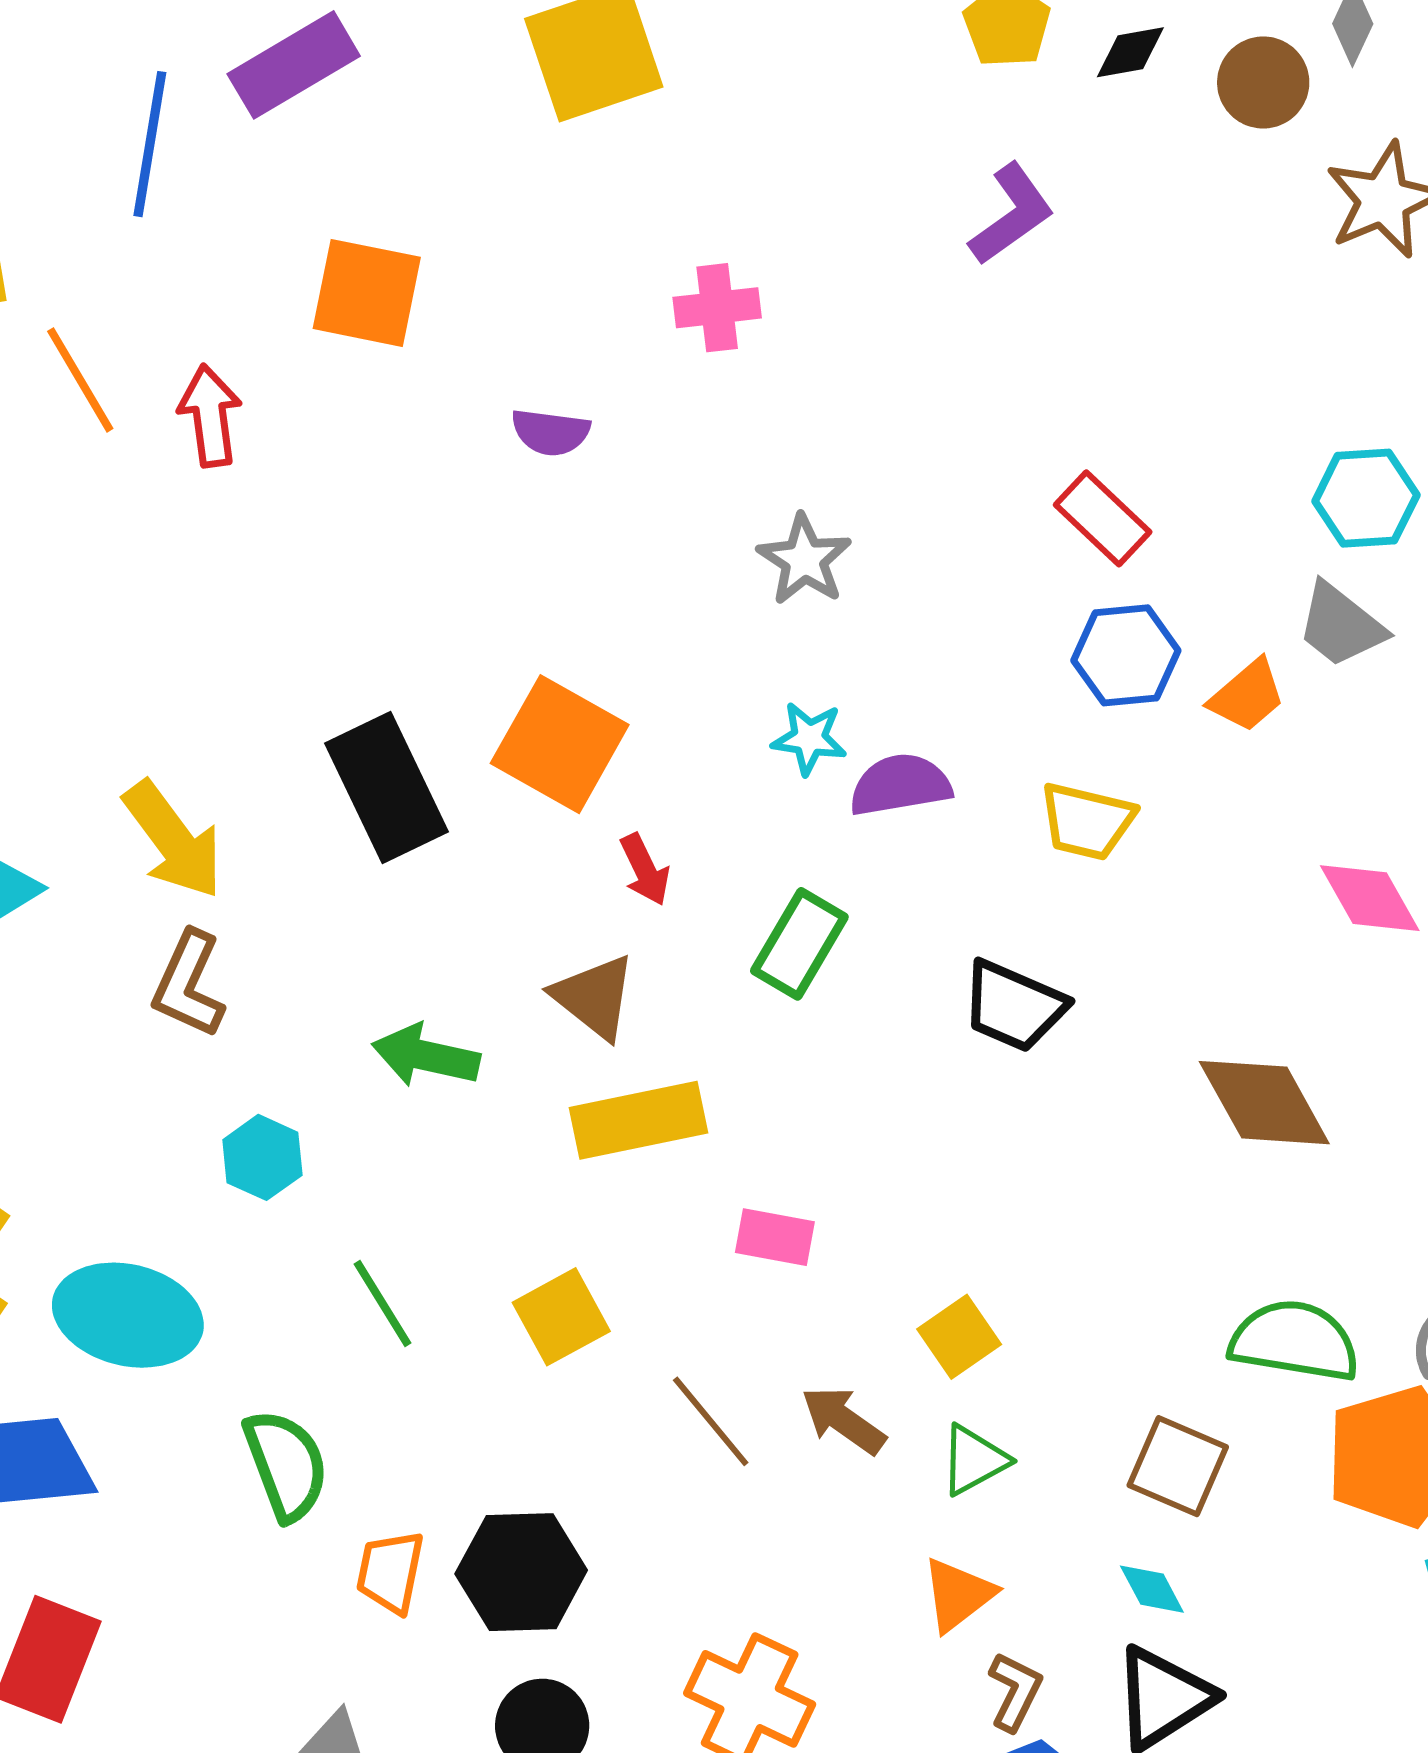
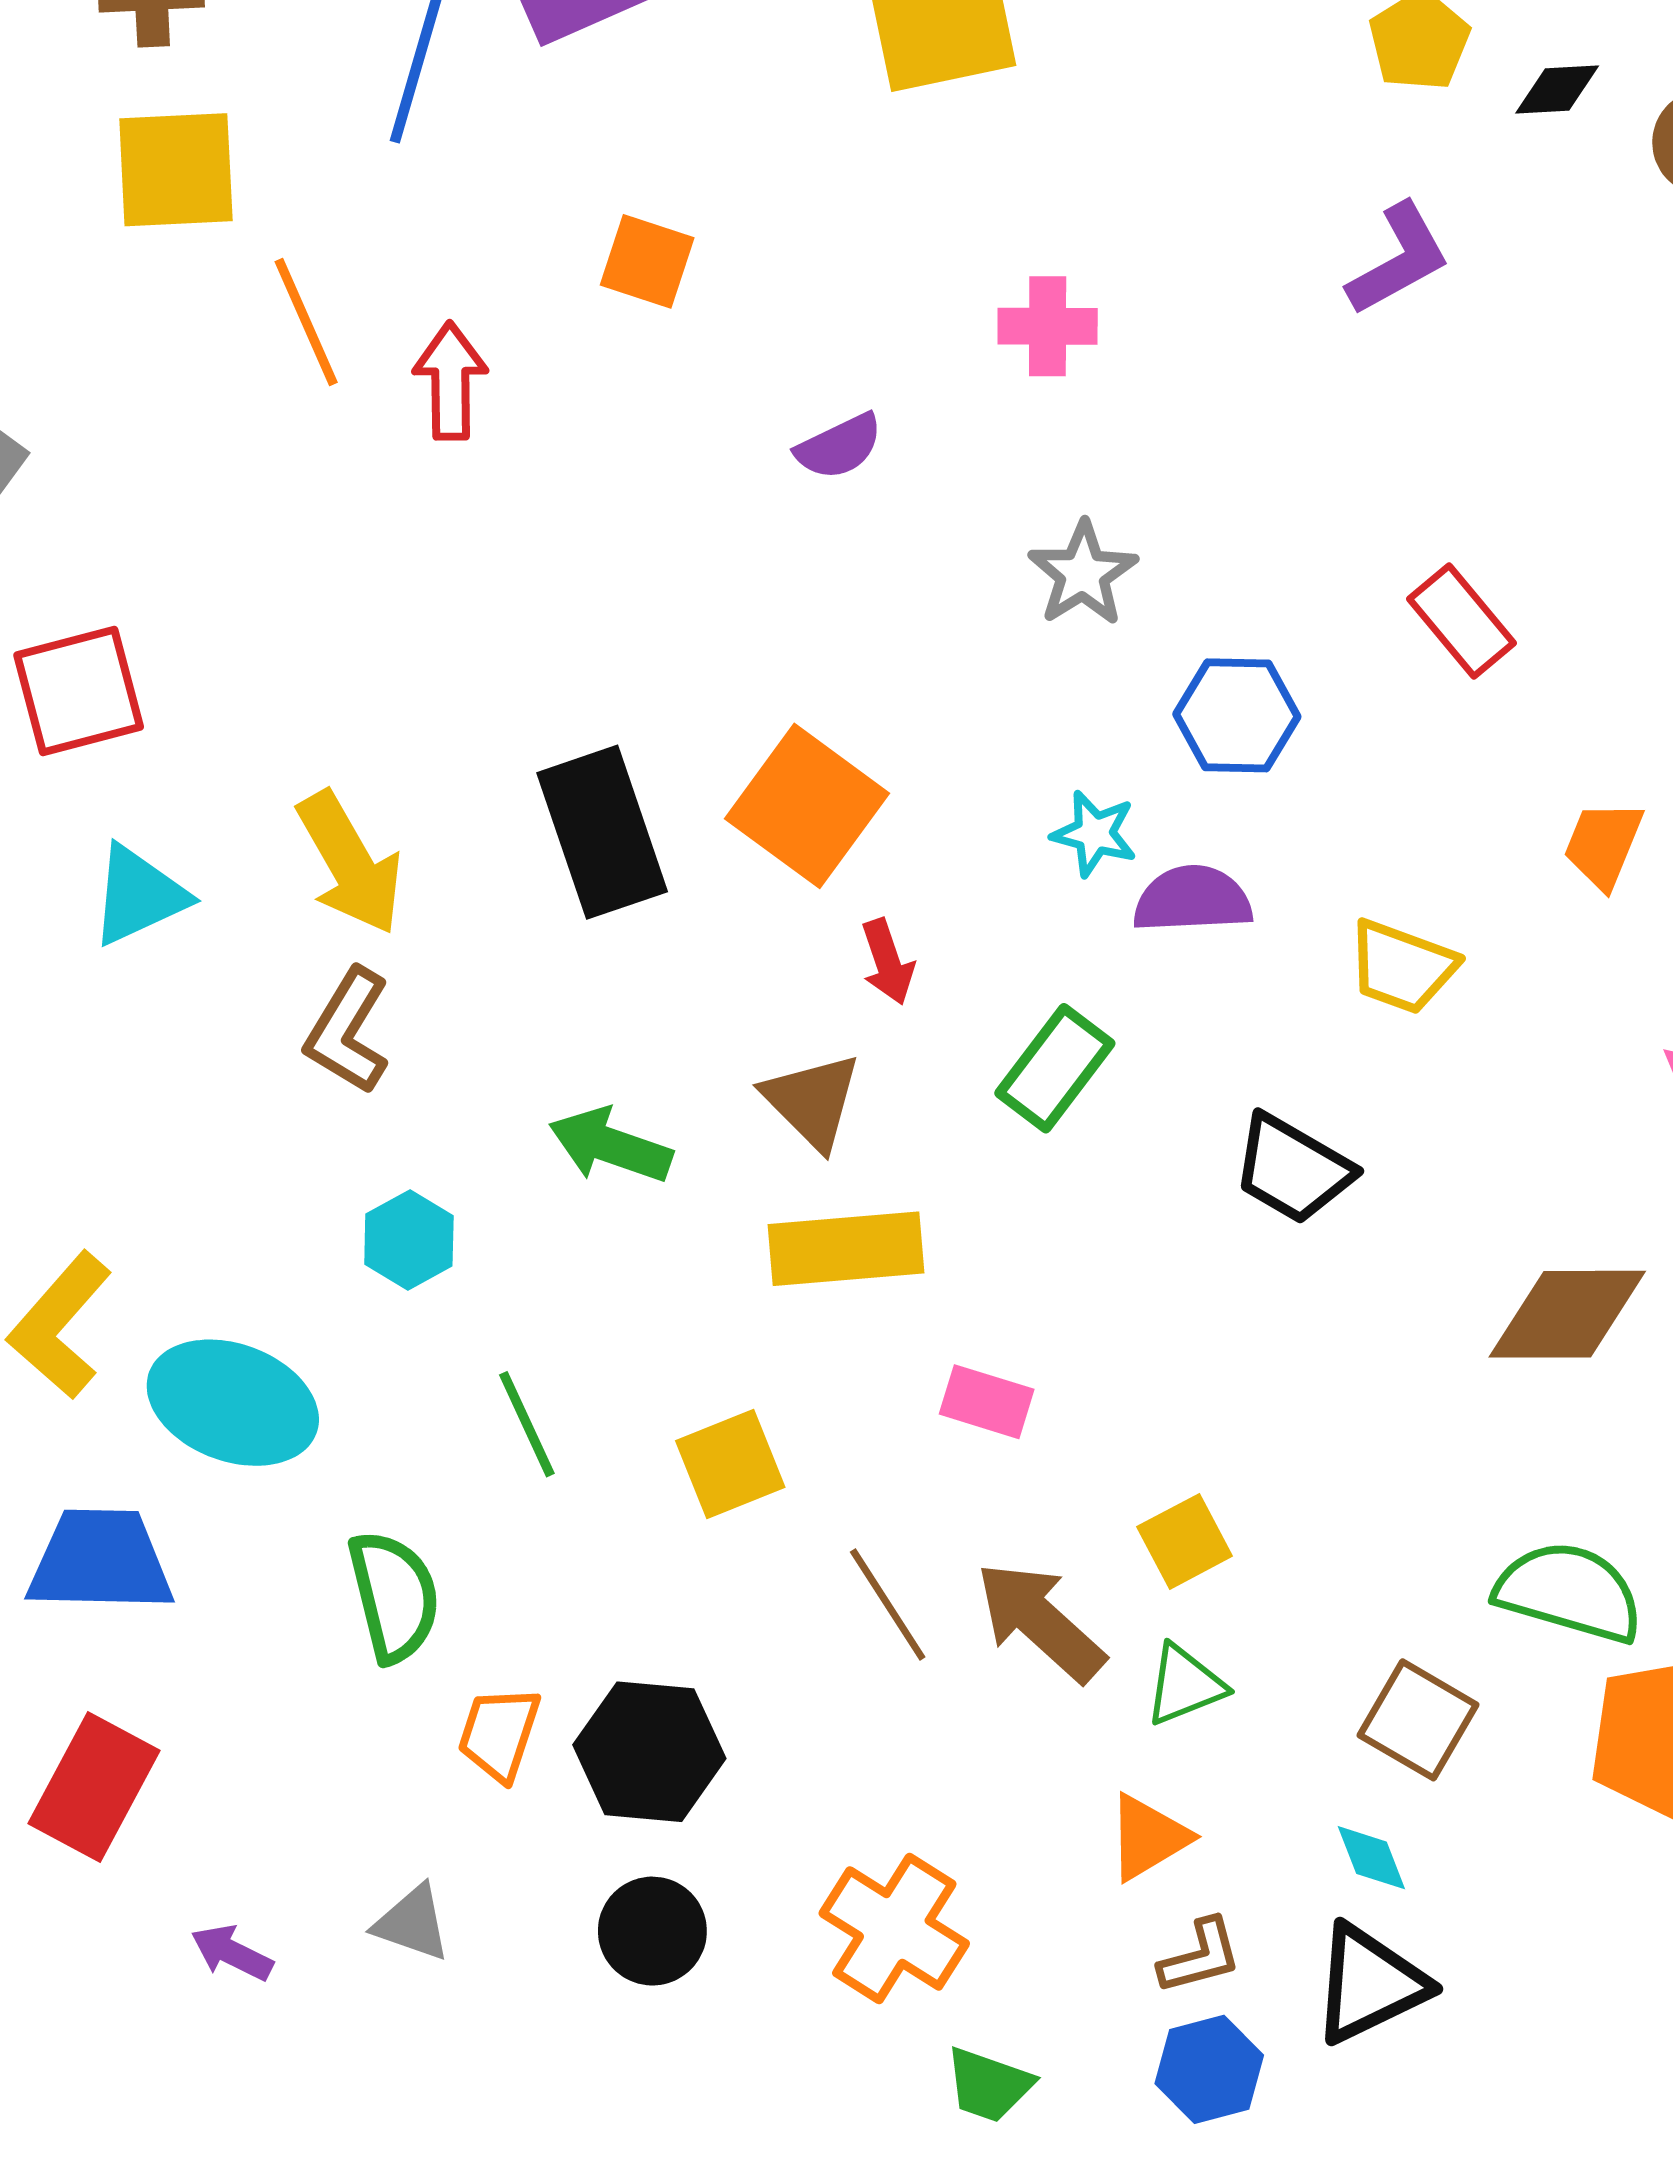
orange square: (367, 293) -> (647, 261), size x0.7
purple semicircle: (551, 432) -> (839, 447), turned -40
gray star: (804, 560) -> (1083, 574), moved
blue hexagon: (1126, 655) -> (1237, 715), moved
orange trapezoid: (1247, 696) -> (1603, 845), turned 146
brown diamond: (1264, 1103) -> (1567, 1314), turned -68
brown arrow: (843, 1420) -> (1040, 1621), size x1.4
brown L-shape: (1015, 1691) -> (1200, 1956), turned 42

